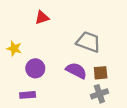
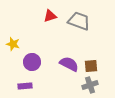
red triangle: (42, 17) -> (50, 16), moved
gray trapezoid: (88, 42) -> (79, 21), moved

